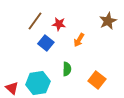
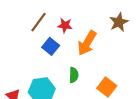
orange arrow: (79, 40) -> (87, 43), size x1.6

